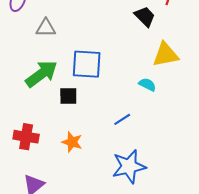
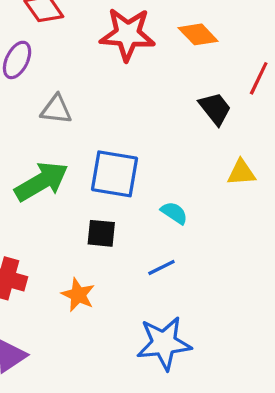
yellow triangle: (166, 55) -> (241, 173), size x0.7
cyan semicircle: (147, 85) -> (174, 213), moved
black square: (68, 96) -> (101, 233), moved

